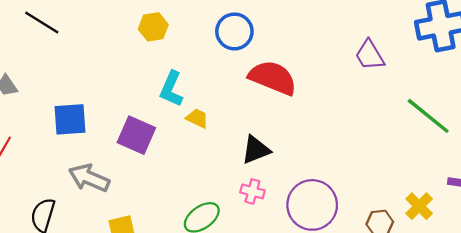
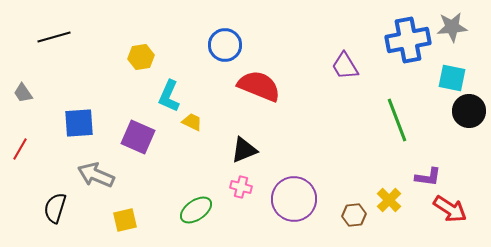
black line: (42, 22) -> (54, 37), turned -48
yellow hexagon: (153, 27) -> (141, 57), moved
green line: (428, 116) -> (397, 120), turned 30

